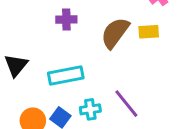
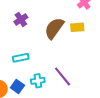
purple cross: (66, 20) -> (21, 19), turned -32
cyan rectangle: (66, 76) -> (21, 58), size x0.7

